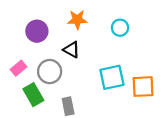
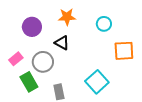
cyan square: (112, 77) -> (97, 82), moved, turned -30
orange square: (143, 87) -> (124, 51), moved

